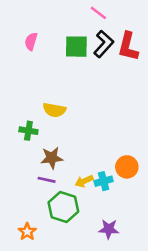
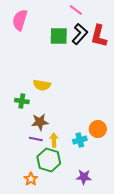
pink semicircle: (31, 41) -> (20, 20), moved, size x1.5
yellow arrow: (84, 181) -> (54, 140), moved, turned 112
orange star: (27, 232) -> (31, 179), moved

